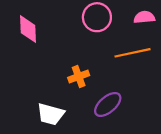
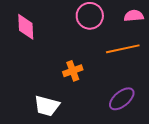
purple ellipse: (108, 104) -> (122, 99), moved

